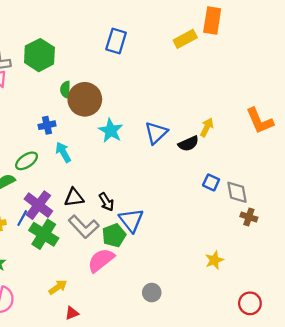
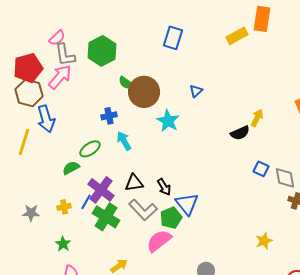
green semicircle: (65, 90) -> (126, 83), turned -56
blue triangle: (156, 133) -> (196, 91), moved, size x0.6

